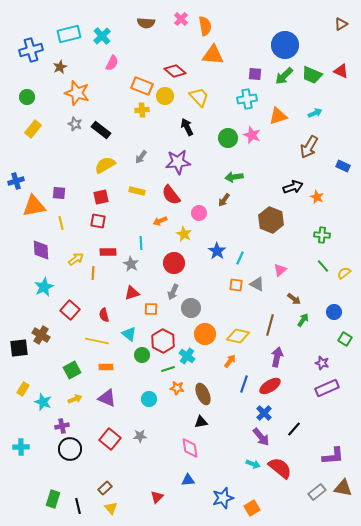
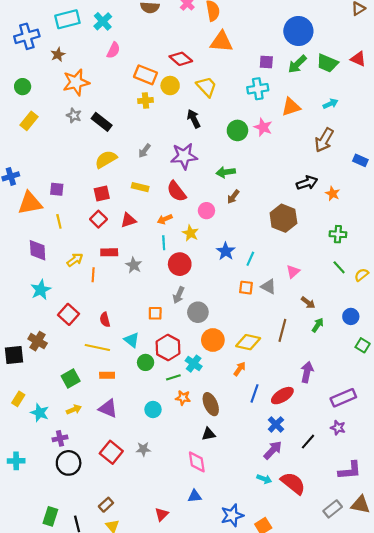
orange star: (77, 93) -> (76, 82), turned -30
green arrow: (234, 177) -> (226, 172), moved
red square: (98, 221) -> (98, 219), turned 35
cyan line: (141, 243) -> (164, 243), moved
red triangle: (132, 293) -> (128, 220), moved
purple arrow: (277, 357) -> (307, 372), moved
purple star: (322, 363) -> (338, 428), moved
purple arrow: (261, 437) -> (273, 450), turned -96

